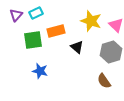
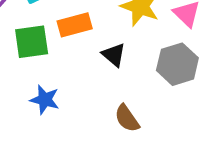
brown semicircle: (104, 81) -> (127, 118), moved

